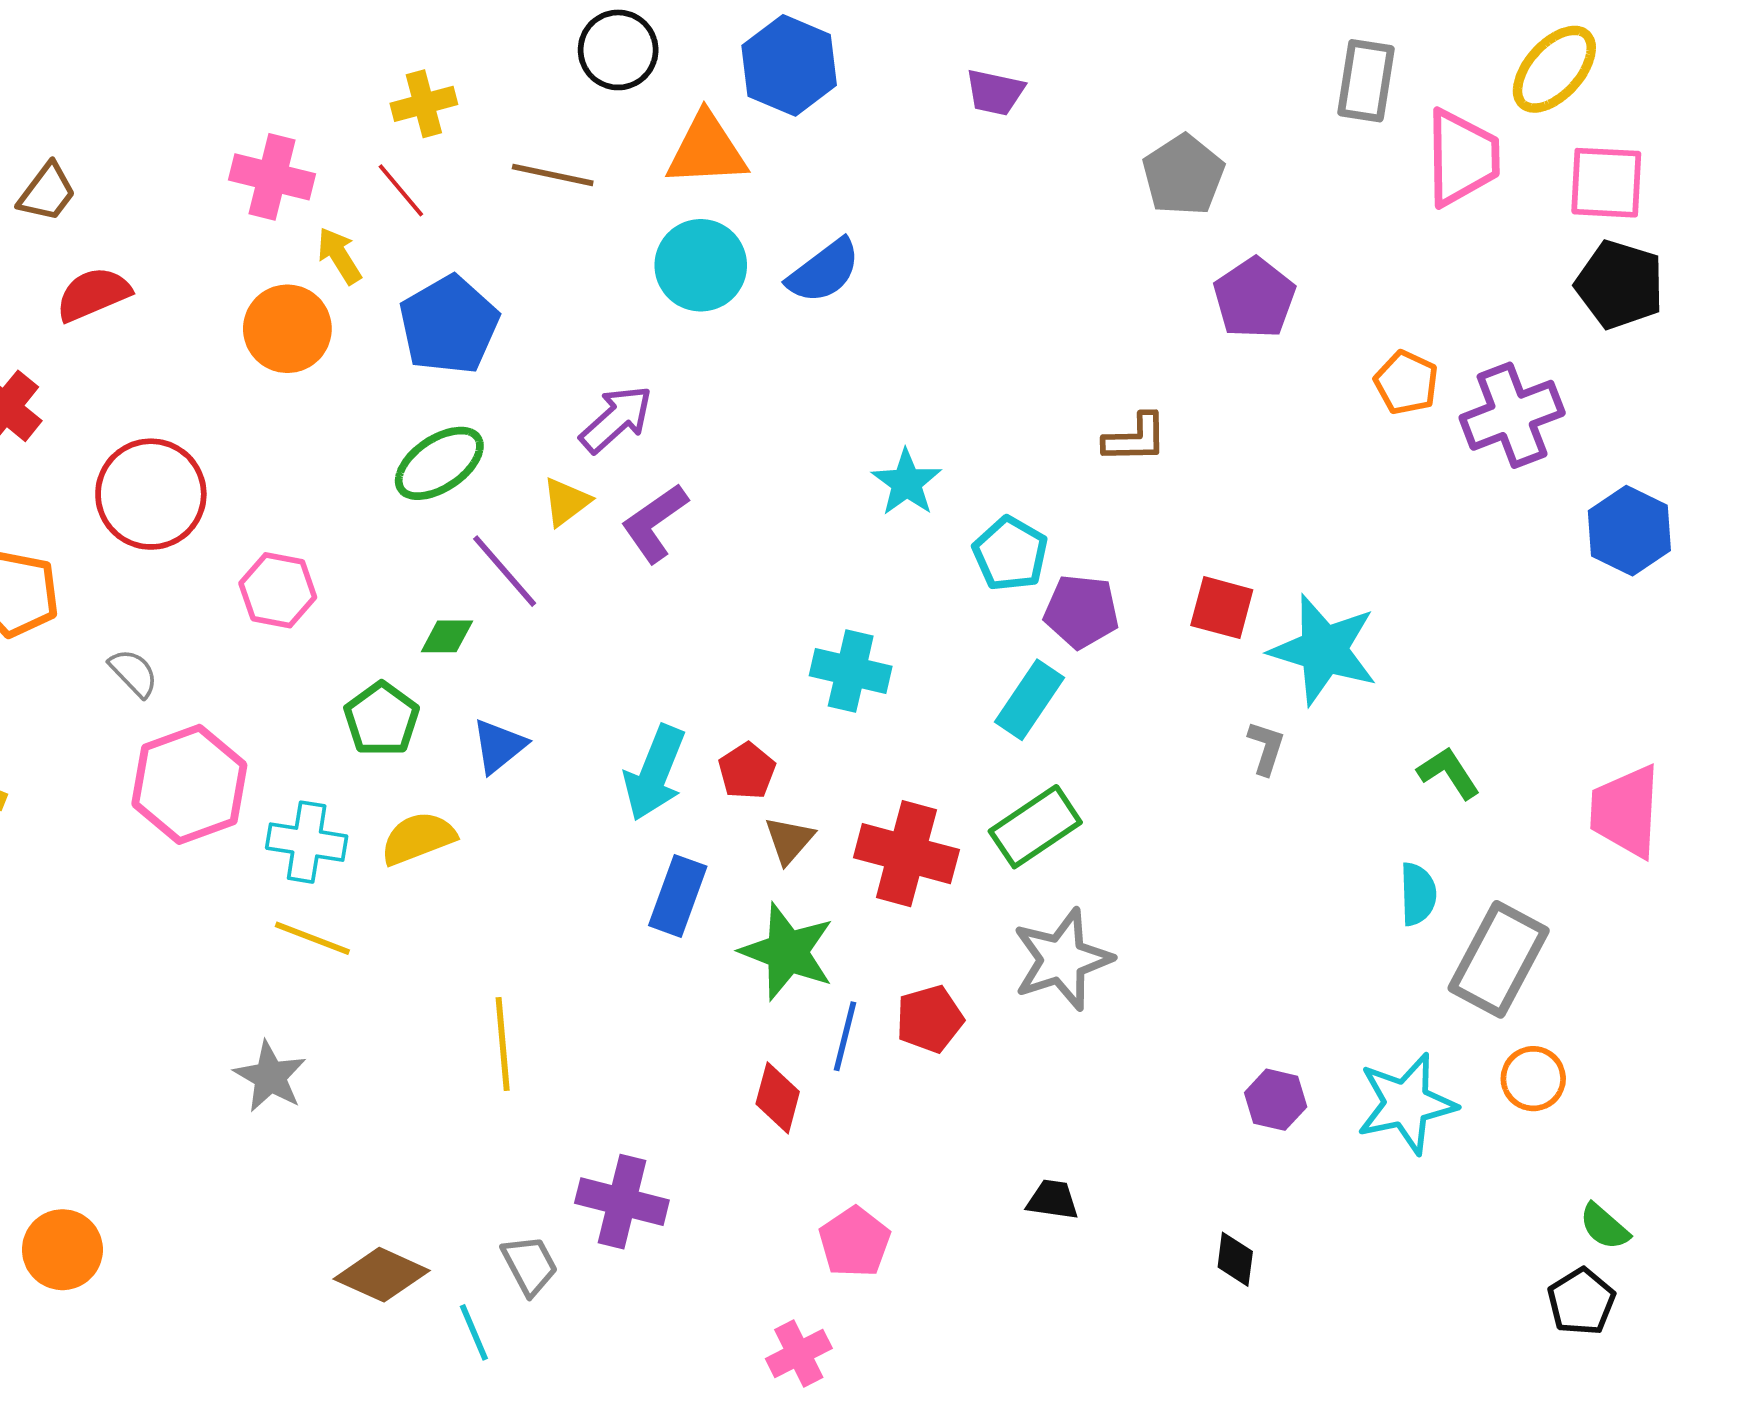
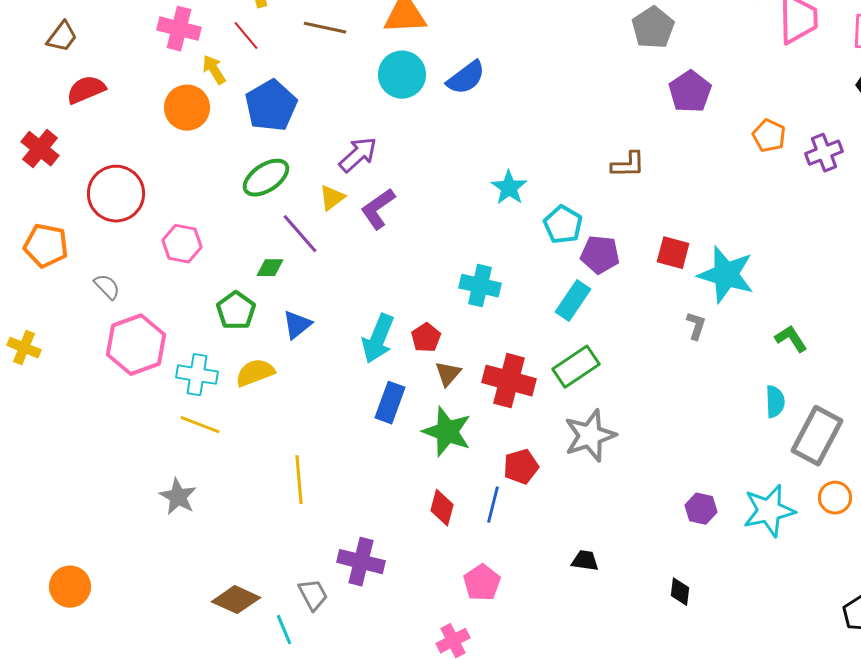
purple cross: (1512, 415) -> (824, 153), size x0.7
blue line: (845, 1036) -> (493, 505), moved

